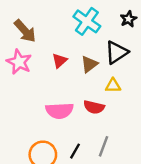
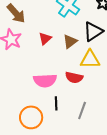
yellow triangle: (113, 86) -> (90, 59), size x1.5
black line: (75, 151) -> (56, 103), moved, turned -32

